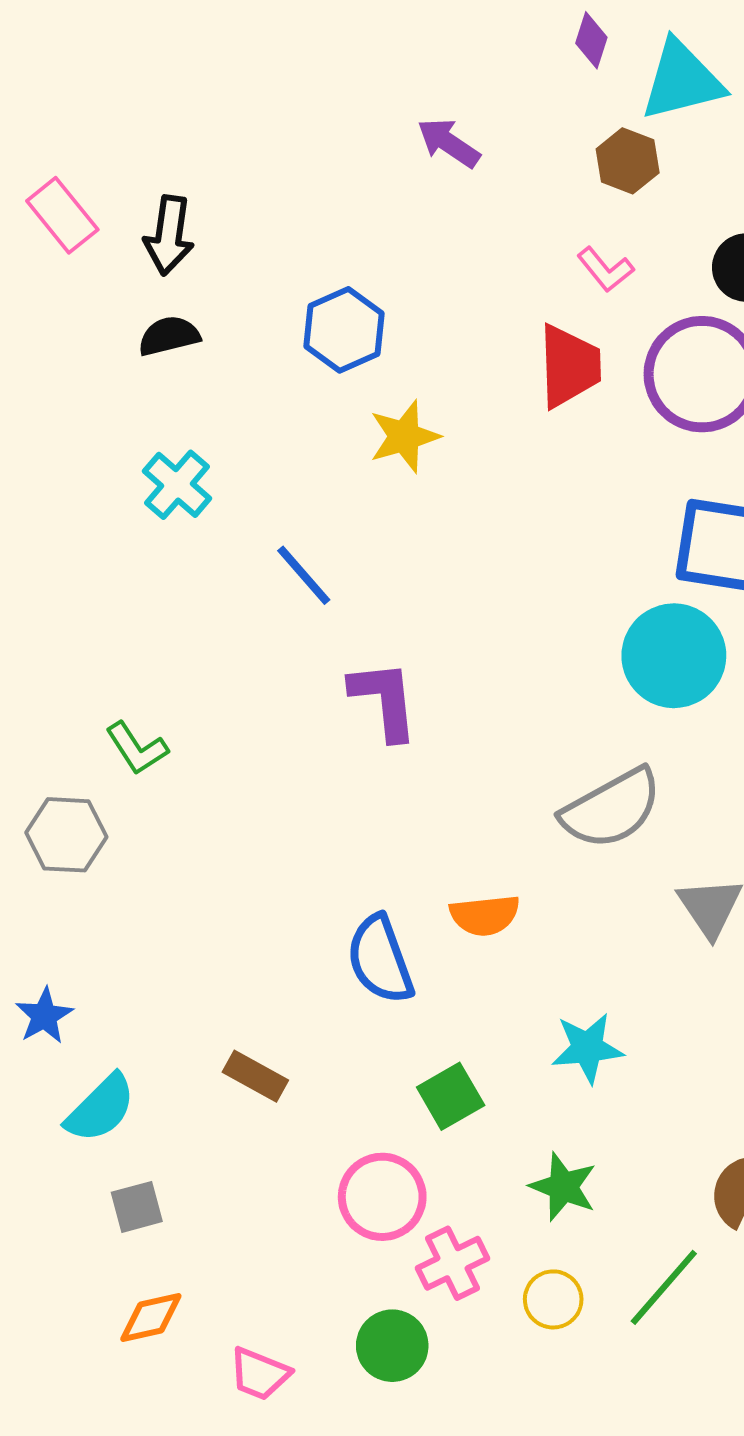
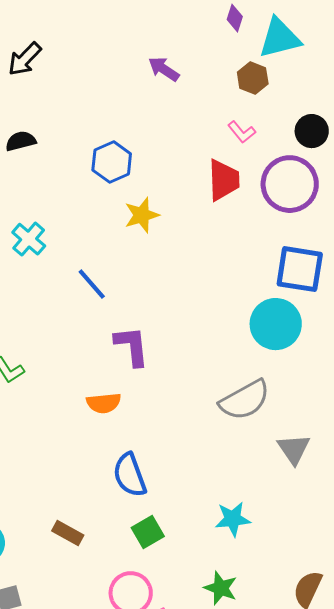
black arrow: (169, 235) -> (25, 59), moved, turned 36
black semicircle: (169, 336) -> (21, 141), moved
orange semicircle: (485, 915) -> (104, 403), moved
green square: (451, 1096) -> (148, 532), moved

